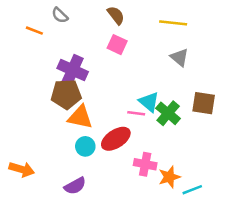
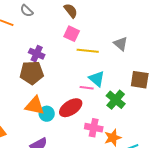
yellow line: (173, 23) -> (88, 51), moved
purple cross: (73, 70) -> (37, 54), size x0.7
green cross: (168, 113) -> (116, 100), moved
orange triangle: (80, 117) -> (35, 106), moved

